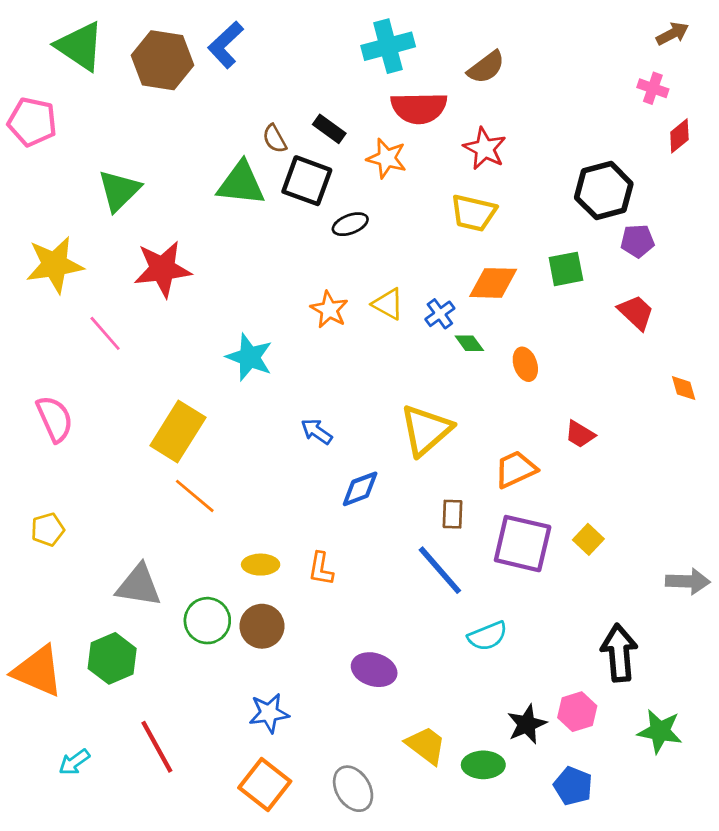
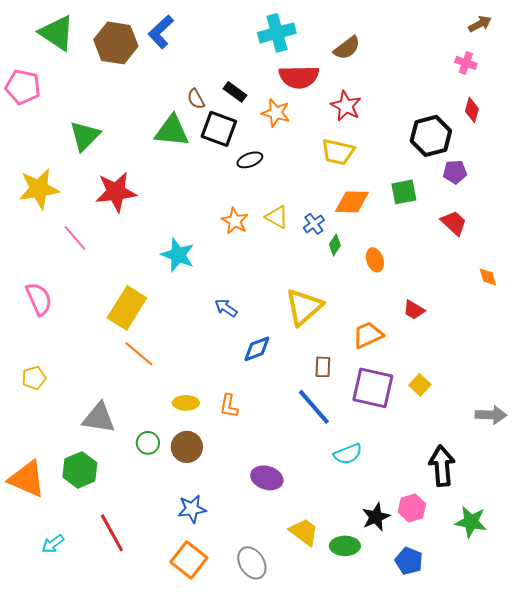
red diamond: (679, 136) -> (472, 110), moved, turned -35
green diamond: (469, 343) -> (335, 245), turned 70
green circle: (207, 621) -> (148, 443), size x0.7

